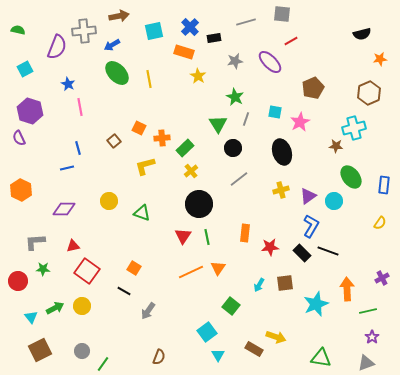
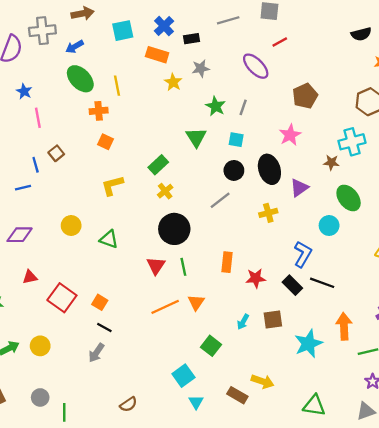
gray star: (235, 61) -> (201, 68), moved
cyan square: (275, 112) -> (236, 140), moved
gray line: (246, 119) -> (243, 107), moved
orange cross: (162, 138) -> (99, 111), moved
brown square: (114, 141) -> (56, 153), moved
black circle: (233, 148) -> (234, 170), moved
purple triangle: (308, 196) -> (299, 188), moved
red square: (87, 271) -> (62, 298), moved
black line: (124, 291) -> (104, 328), moved
gray arrow: (148, 311) -> (96, 353), moved
brown semicircle: (159, 357) -> (128, 404), turned 35
green line: (103, 364) -> (64, 412), turned -35

